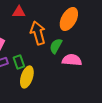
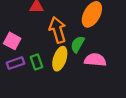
yellow ellipse: (27, 77) -> (60, 59), moved

